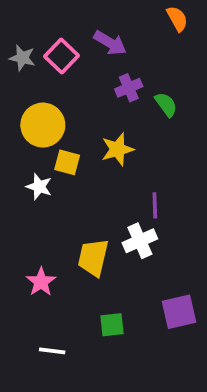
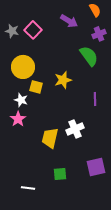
purple arrow: (110, 43) -> (69, 21), moved
purple cross: (129, 88) -> (99, 34), moved
green semicircle: (166, 105) -> (89, 56), size x1.5
purple line: (155, 205) -> (95, 99), moved
pink star: (41, 282) -> (18, 119), moved

